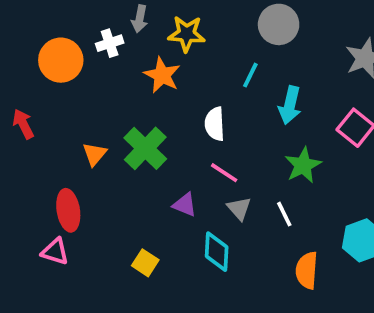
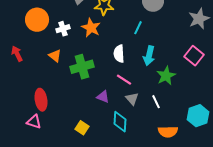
white cross: (110, 43) -> (63, 29), moved
cyan arrow: (290, 105) -> (149, 56), moved
green cross: (145, 148) -> (82, 67), turned 30
orange triangle: (95, 154) -> (55, 56), moved, turned -32
orange semicircle: (307, 270) -> (168, 132), turned -96

